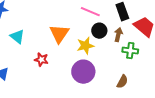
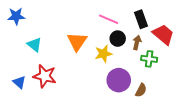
red star: (41, 60) -> (45, 76), moved, size x1.6
purple circle: (83, 72) -> (119, 80), moved

